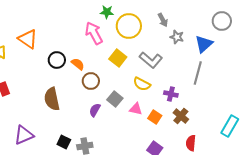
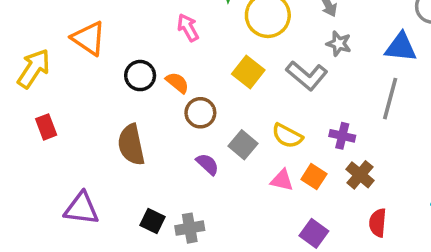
pink arrow: (94, 33) -> (188, 28), moved, size x0.7
gray star: (177, 37) -> (339, 44), moved
blue triangle: (204, 44) -> (401, 47), turned 48
yellow semicircle: (142, 84) -> (287, 136), moved
pink triangle: (136, 109) -> (282, 180), moved
purple semicircle: (95, 110) -> (207, 164), turned 104
purple triangle: (24, 135) -> (82, 209), turned 30

